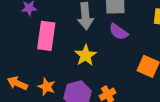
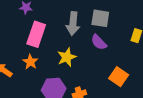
orange star: (47, 87) -> (30, 62), moved

